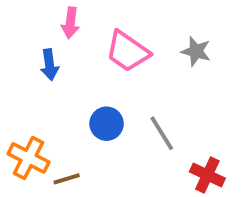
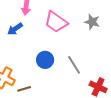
blue arrow: (49, 65) -> (15, 29), turned 63

